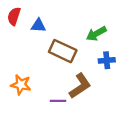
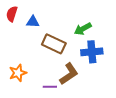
blue cross: (107, 60) -> (92, 52), size x1.5
orange star: (21, 85) -> (18, 73), turned -30

